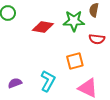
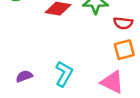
orange square: (75, 61) -> (124, 50), moved

